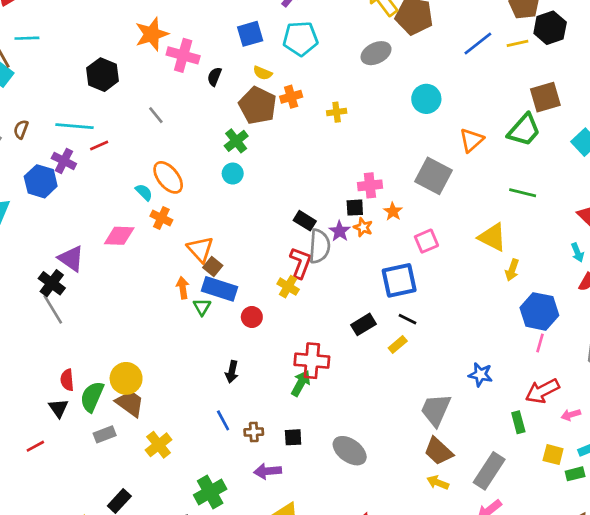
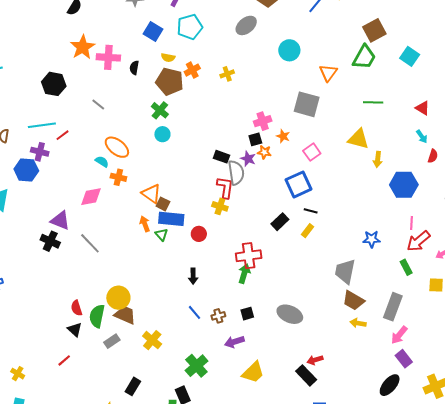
blue square: (250, 34) -> (153, 31), turned -30
gray line: (53, 309) -> (90, 243), moved
pink line: (540, 343) -> (412, 223), moved

